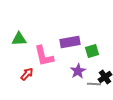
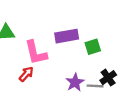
purple star: (78, 71) -> (75, 82), moved
red arrow: (27, 74) -> (26, 74), moved

